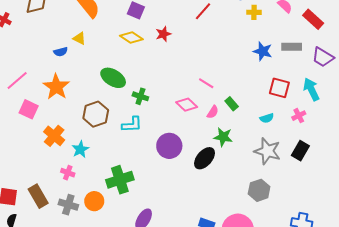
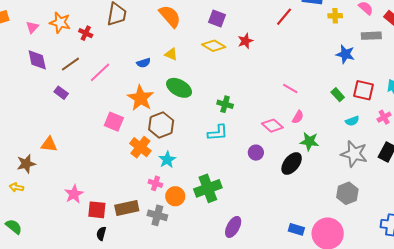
yellow triangle: (79, 38) -> (171, 54), moved
gray rectangle: (292, 47) -> (371, 36), moved
green ellipse: (113, 78) -> (179, 88), moved
pink line: (17, 80) -> (100, 72), moved
green rectangle: (232, 104) -> (338, 95), moved
pink diamond: (187, 105) -> (272, 126), moved
brown hexagon: (96, 114) -> (161, 125), moved
purple circle: (169, 146) -> (256, 153), size x0.6
brown rectangle: (38, 196) -> (127, 208), turned -70
orange circle: (94, 201) -> (175, 196), moved

